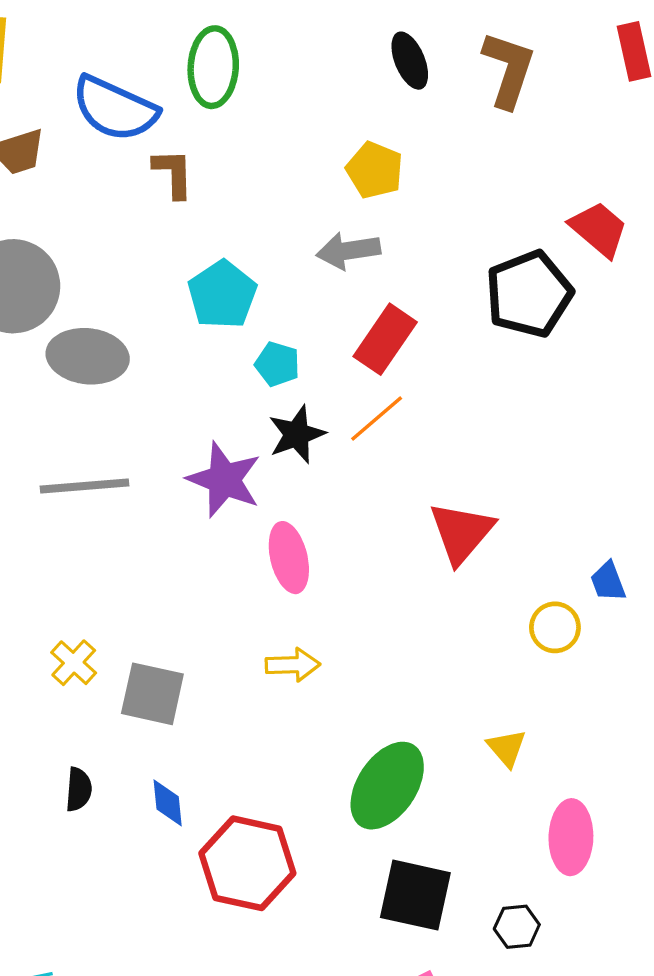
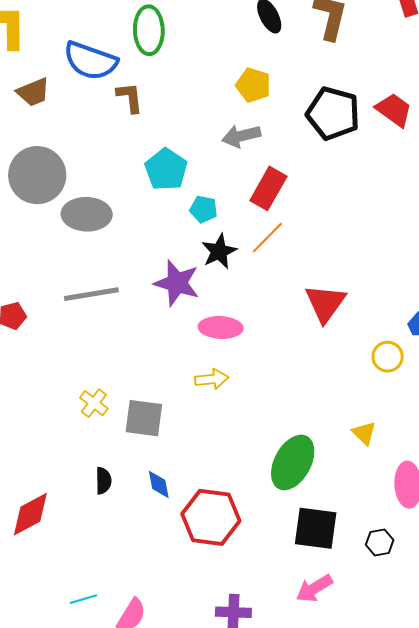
black pentagon: (529, 294) -> (333, 113), moved, turned -30
pink ellipse: (289, 558) -> (221, 327), turned -69
yellow arrow: (293, 665) -> (212, 379), moved

